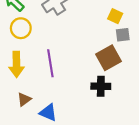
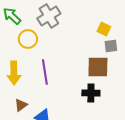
yellow circle: (21, 28) -> (28, 39), moved
brown square: (108, 58) -> (98, 67), turned 30

